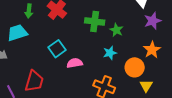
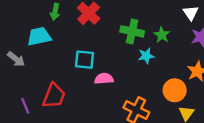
green star: (116, 30) -> (162, 35), moved
cyan square: (57, 49) -> (84, 60), turned 36
cyan star: (110, 53) -> (146, 56), moved

